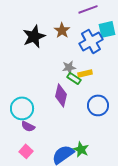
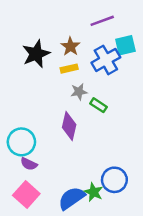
yellow rectangle: (85, 73) -> (69, 69), moved
green rectangle: (74, 78) -> (98, 105), moved
blue circle: (98, 105) -> (114, 180), moved
pink square: (26, 151) -> (26, 194), size x1.5

